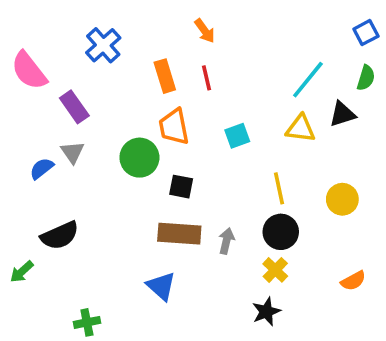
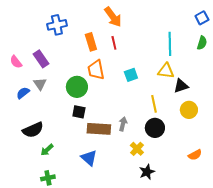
orange arrow: (205, 31) -> (113, 17), size x1.5
blue cross: (103, 45) -> (57, 25), turned 30
pink semicircle: (29, 71) -> (16, 62), moved, size x0.6
cyan line: (308, 80) -> (170, 44), turned -40
black triangle: (342, 114) -> (181, 86), moved
black square: (181, 187) -> (79, 112), moved
gray arrow: (226, 241) -> (123, 124), moved
yellow cross: (275, 270) -> (137, 149), moved
green arrow: (22, 272) -> (47, 150), moved

